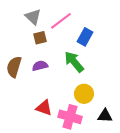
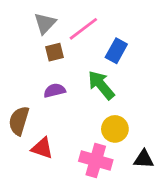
gray triangle: (33, 17) -> (45, 23), turned 30
brown semicircle: (14, 67) -> (19, 121), moved
red triangle: (44, 108) -> (42, 148), moved

